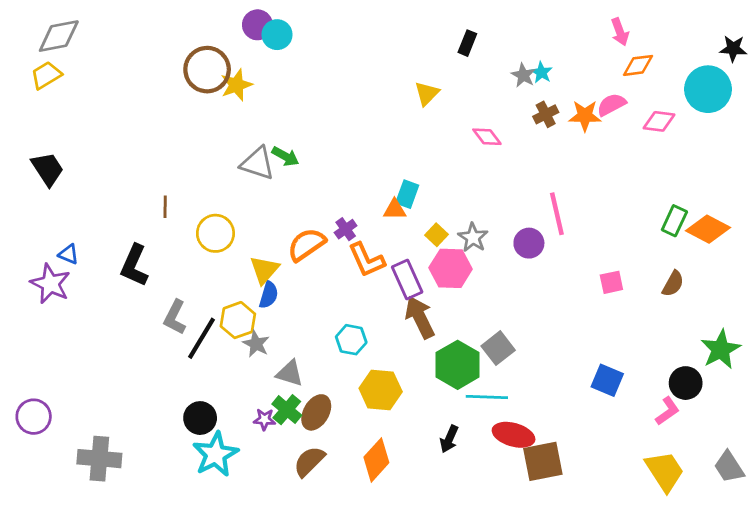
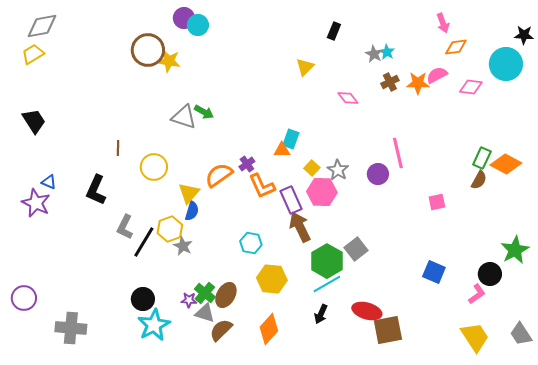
yellow star: (236, 85) -> (169, 61), turned 30
brown semicircle: (673, 284) -> (479, 180), moved
gray triangle: (290, 373) -> (205, 313), moved
cyan line: (487, 397) -> (327, 284), moved, turned -32

